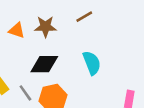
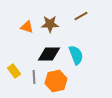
cyan semicircle: (92, 63) -> (76, 55), moved
gray line: (25, 93) -> (34, 77), turned 32

